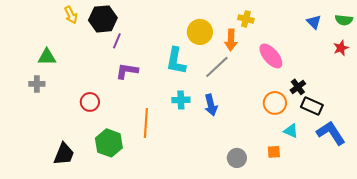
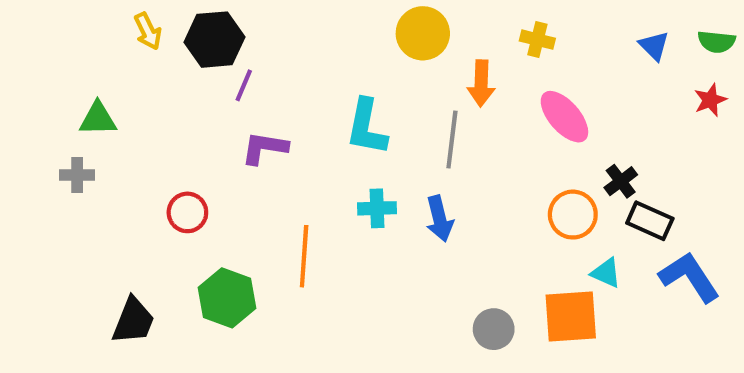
yellow cross: (246, 19) -> (537, 40), moved
yellow circle: (200, 32) -> (423, 33), moved
gray line: (217, 67) -> (452, 140), turned -40
orange square: (274, 152) -> (571, 317), size x2.0

